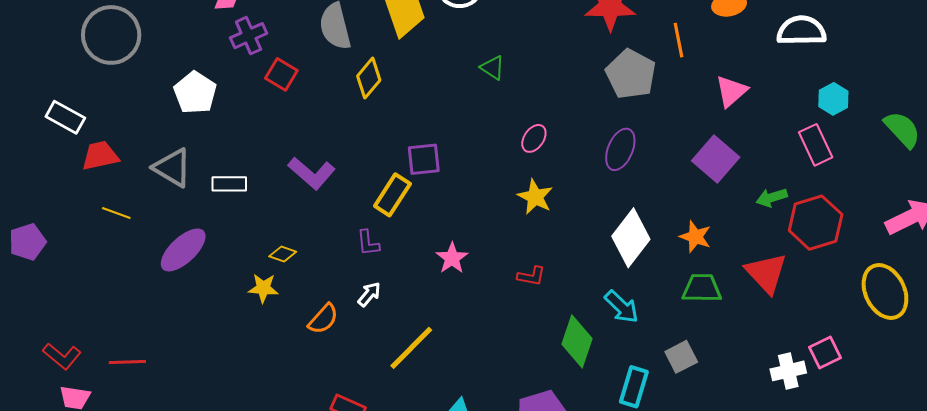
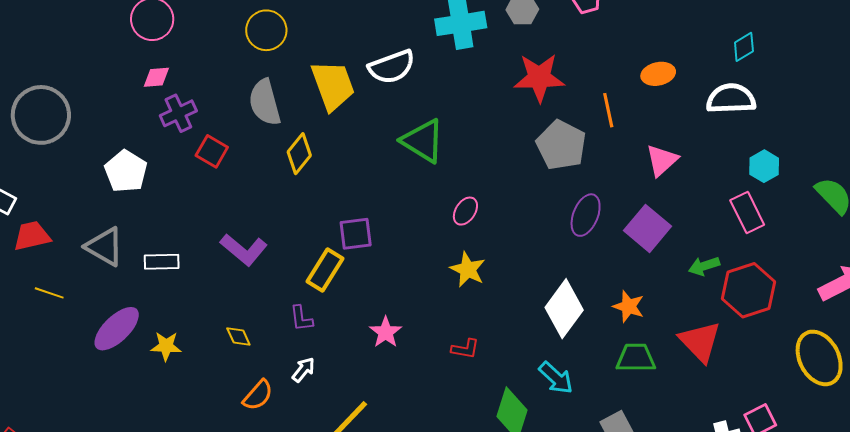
green triangle: (493, 68) -> (423, 141), size x1.8
purple ellipse: (620, 149) -> (586, 215), moved
yellow diamond: (283, 254) -> (238, 337), moved, turned 48
yellow star: (263, 288) -> (166, 346), moved

